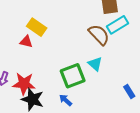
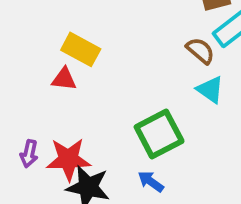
brown semicircle: (99, 35) -> (200, 51), size x0.7
cyan triangle: (95, 64) -> (210, 90), moved

